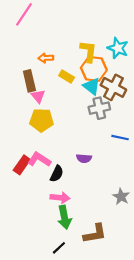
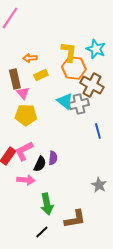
yellow rectangle: (67, 77) -> (41, 75), moved, turned -56
cyan triangle: (92, 86) -> (65, 101), moved
blue line: (120, 138) -> (98, 131), turned 63
purple semicircle: (84, 158) -> (53, 158), moved, turned -88
pink L-shape: (39, 159) -> (24, 151), turned -60
pink arrow: (60, 198) -> (26, 180), moved

